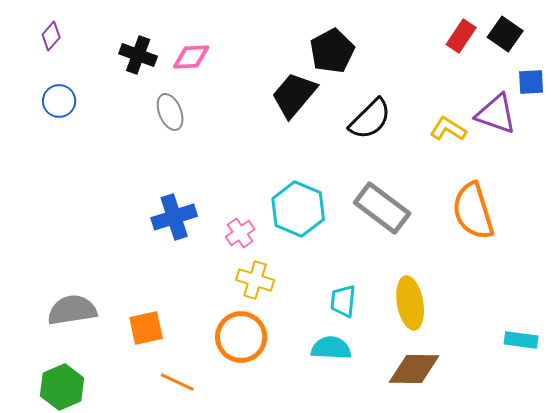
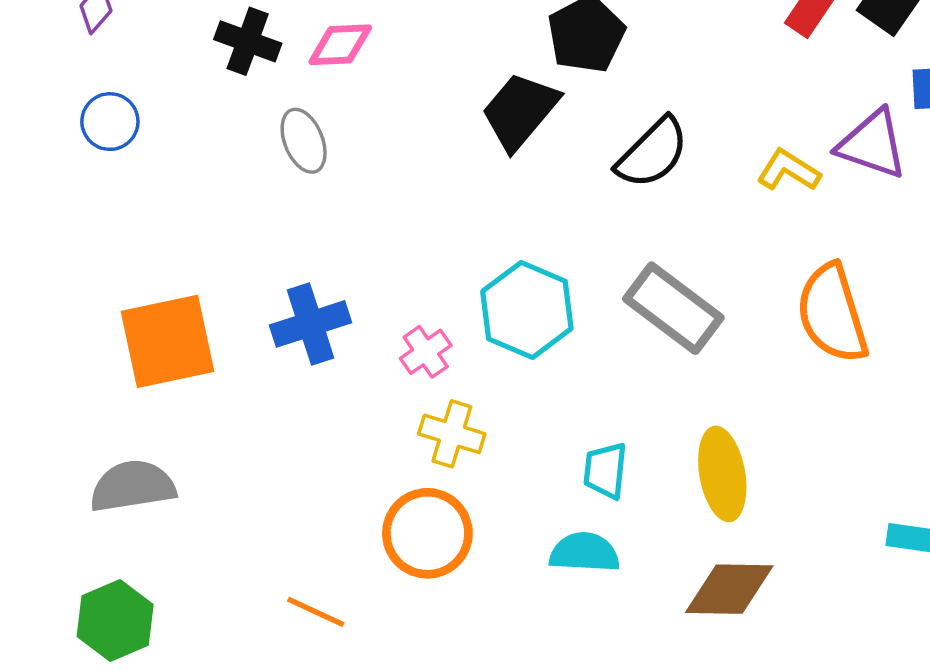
orange square: (146, 328) -> (167, 341), moved, size x1.6

